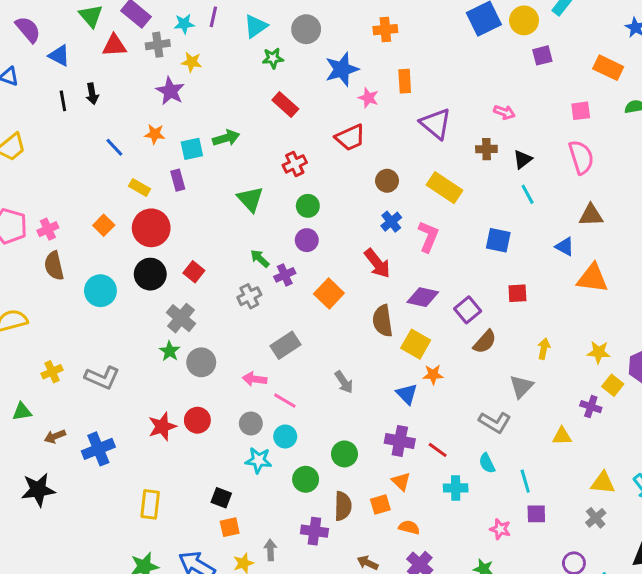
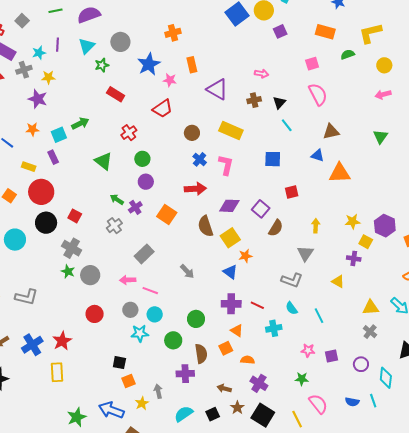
red arrow: (377, 263) -> (195, 189), turned -45
yellow square: (416, 344) -> (230, 238), turned 36
red star: (162, 427) -> (62, 341), moved
yellow triangle: (562, 436) -> (338, 281), turned 40
yellow rectangle: (150, 504) -> (57, 372), moved
purple square: (536, 514) -> (331, 356), moved

